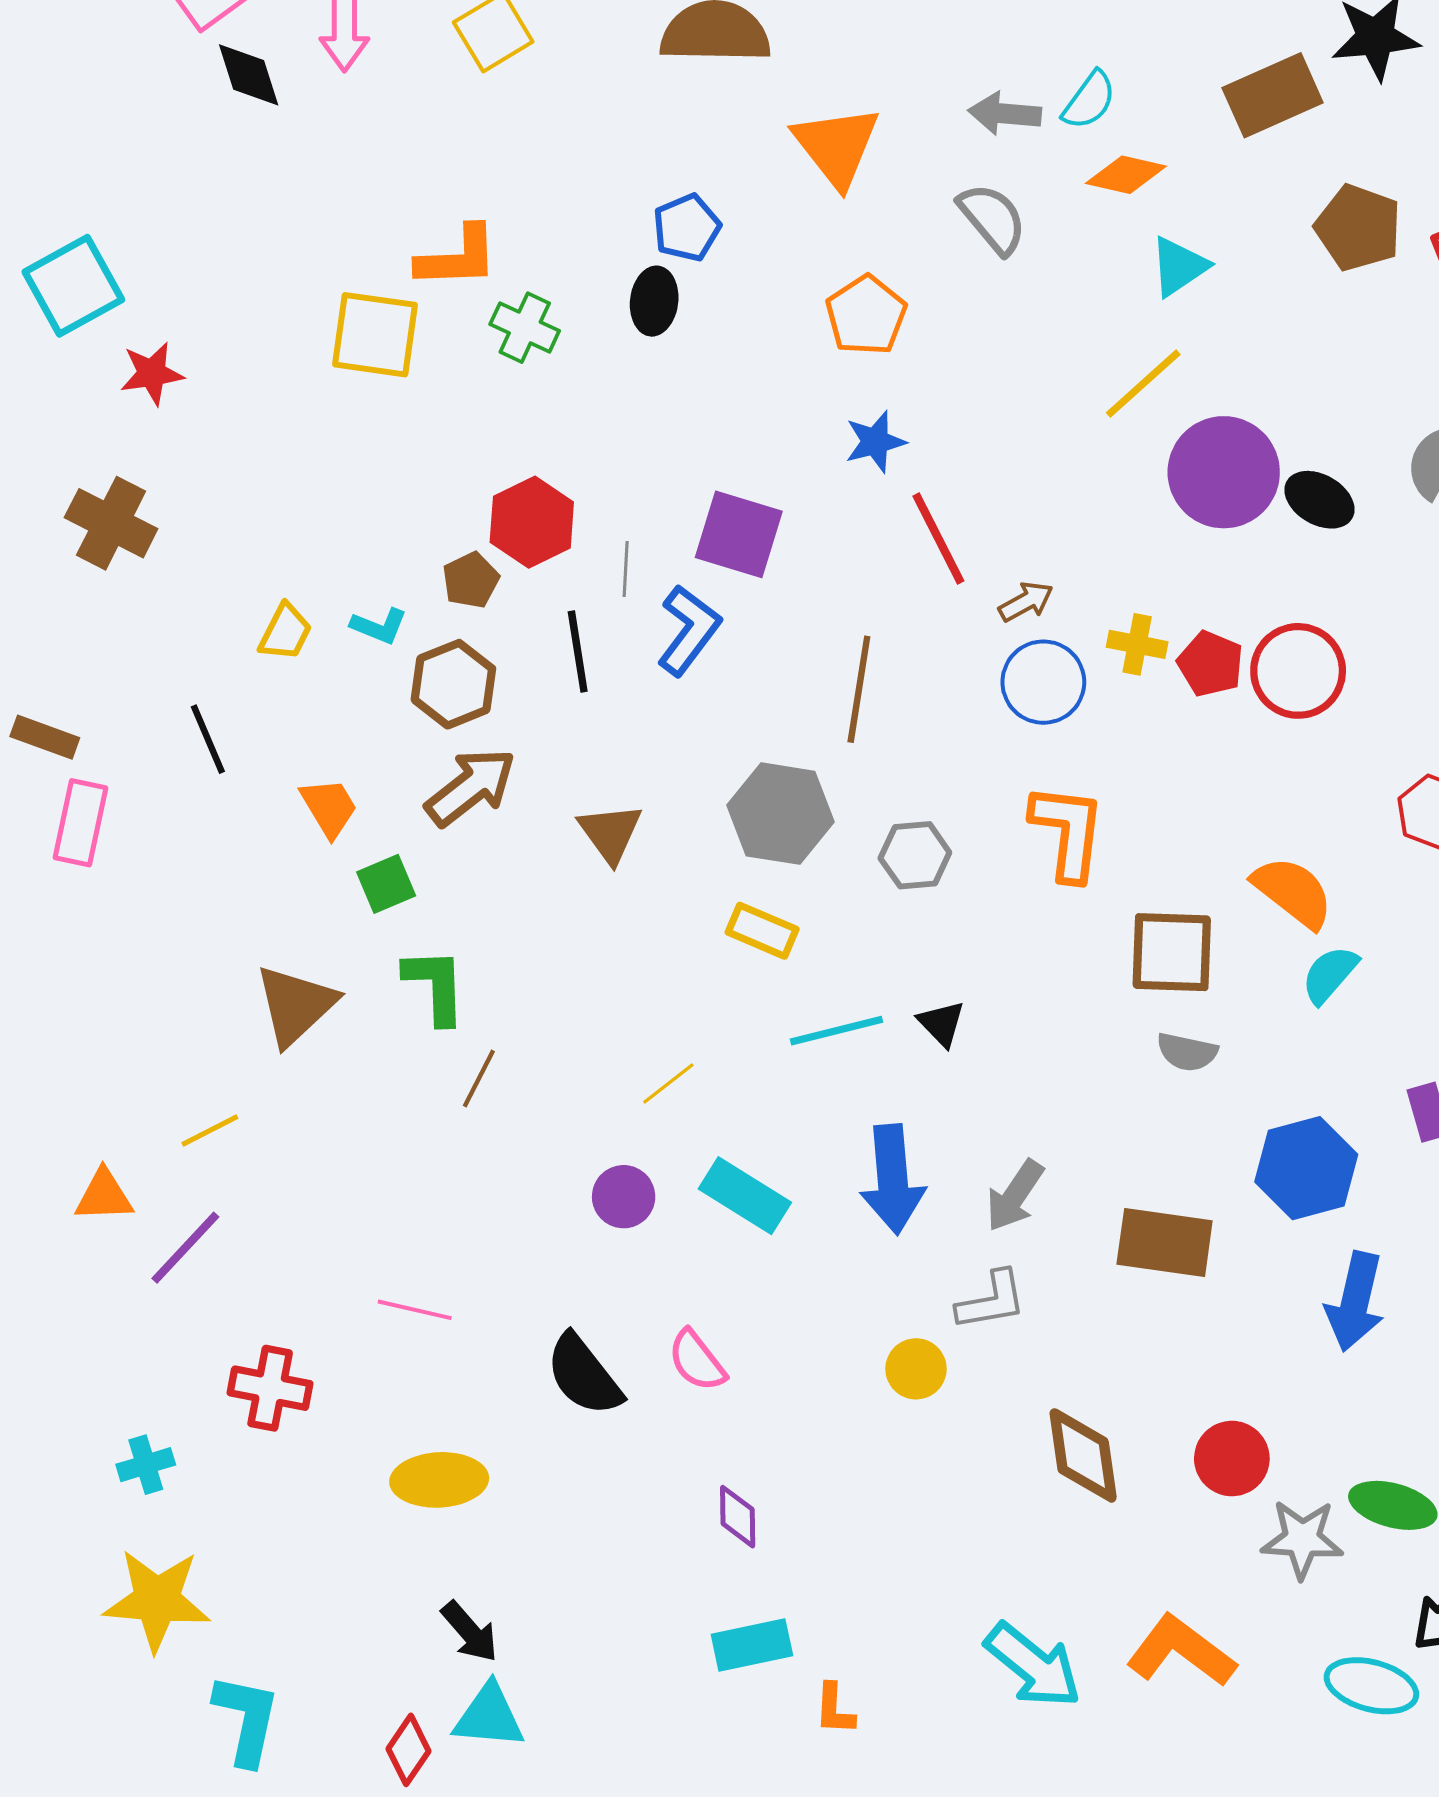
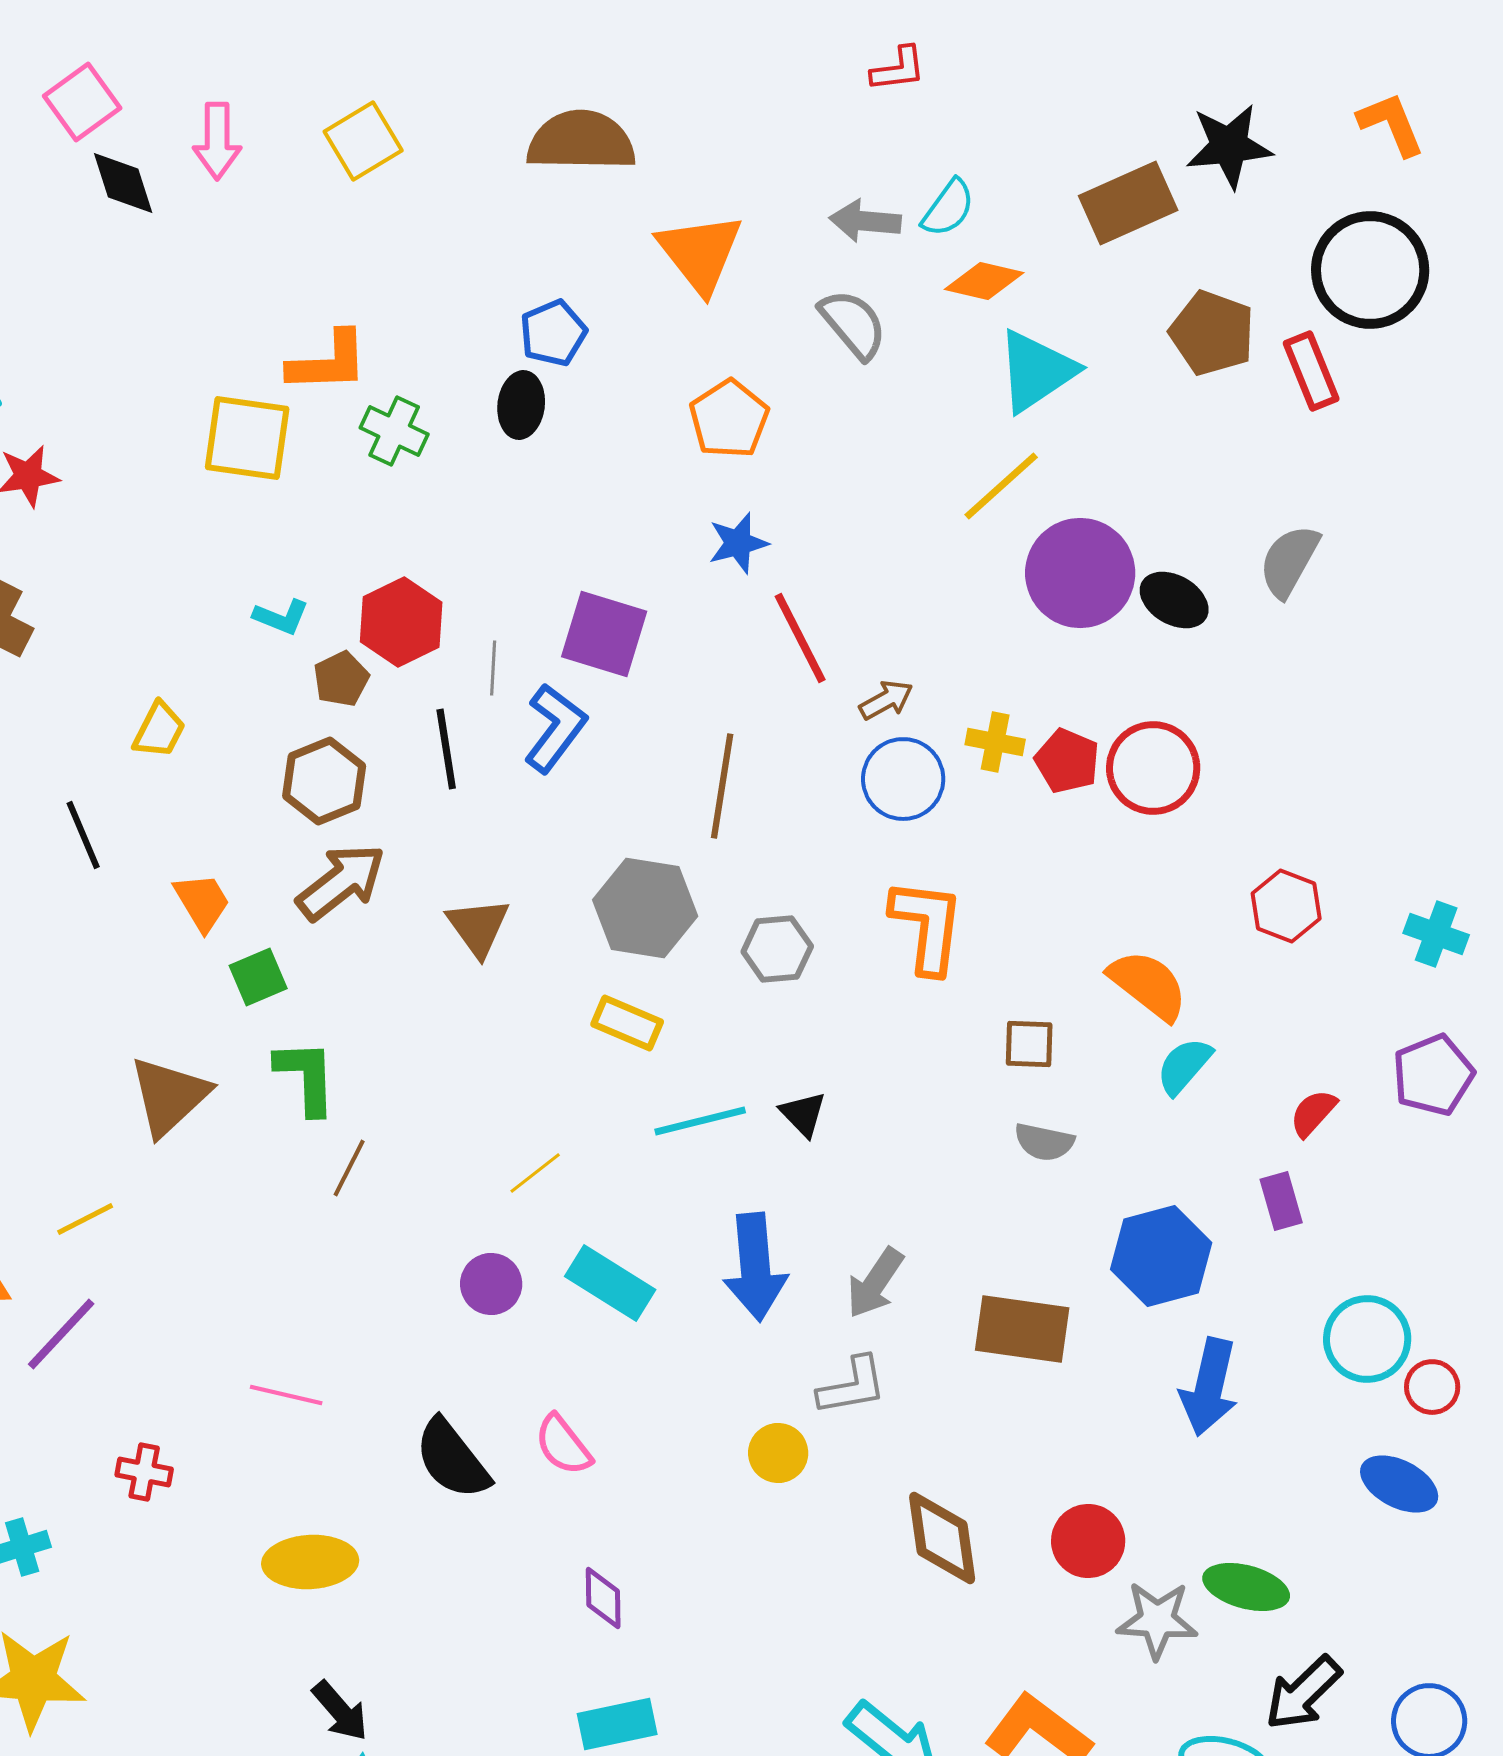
cyan triangle: (1179, 266) -> (1036, 371), size x1.4
cyan L-shape: (379, 626) -> (281, 617), moved
brown square: (1172, 952) -> (1029, 1044), size x0.6
red cross: (270, 1388) -> (144, 1472), size x0.7

